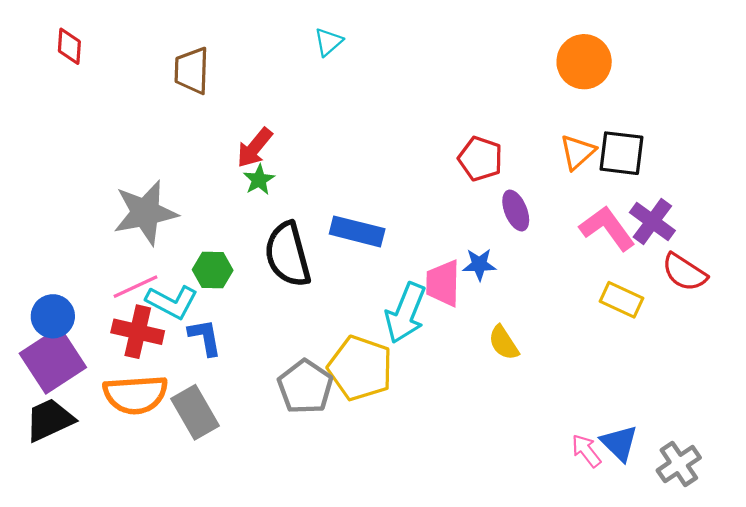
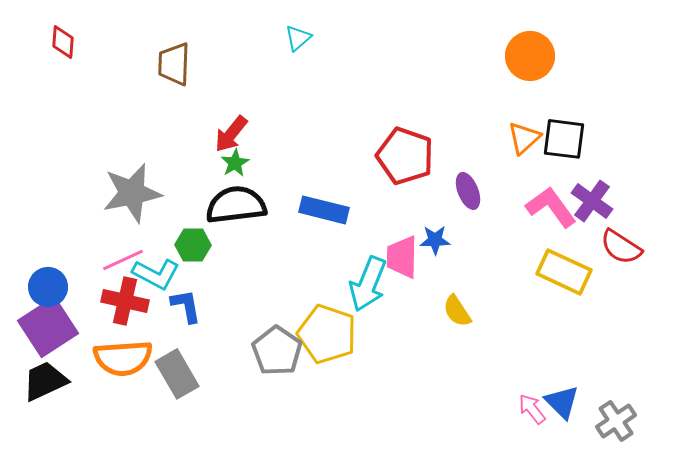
red pentagon: (480, 159) -> (405, 156), moved, size x1.4
black semicircle: (288, 255) -> (236, 205), moved, turned 98
yellow rectangle: (622, 300) -> (564, 272), size x1.4

